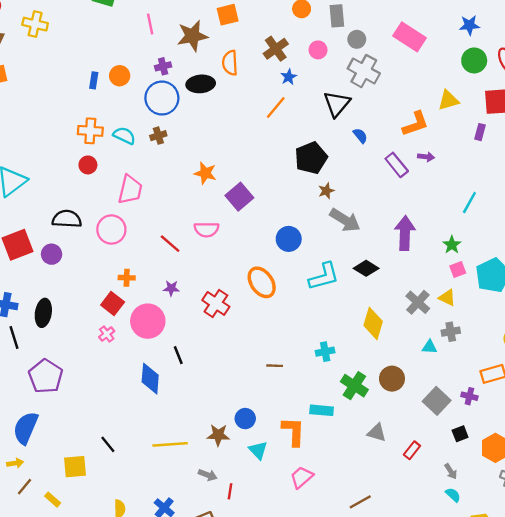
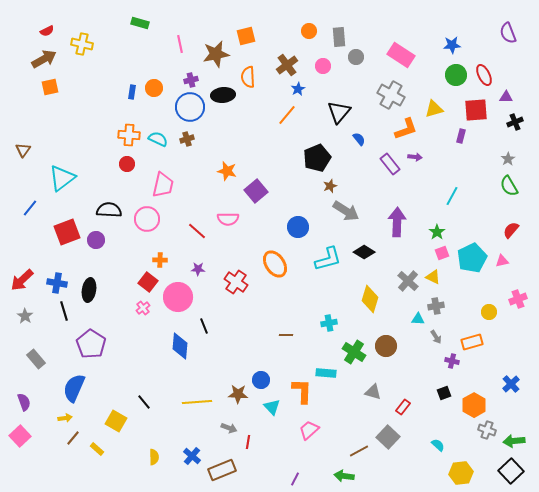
gray cross: (364, 71) -> (391, 95), moved
gray square: (437, 401) -> (388, 437), moved
yellow square: (75, 467) -> (116, 421), turned 35
gray arrow: (451, 471) -> (436, 337), moved

